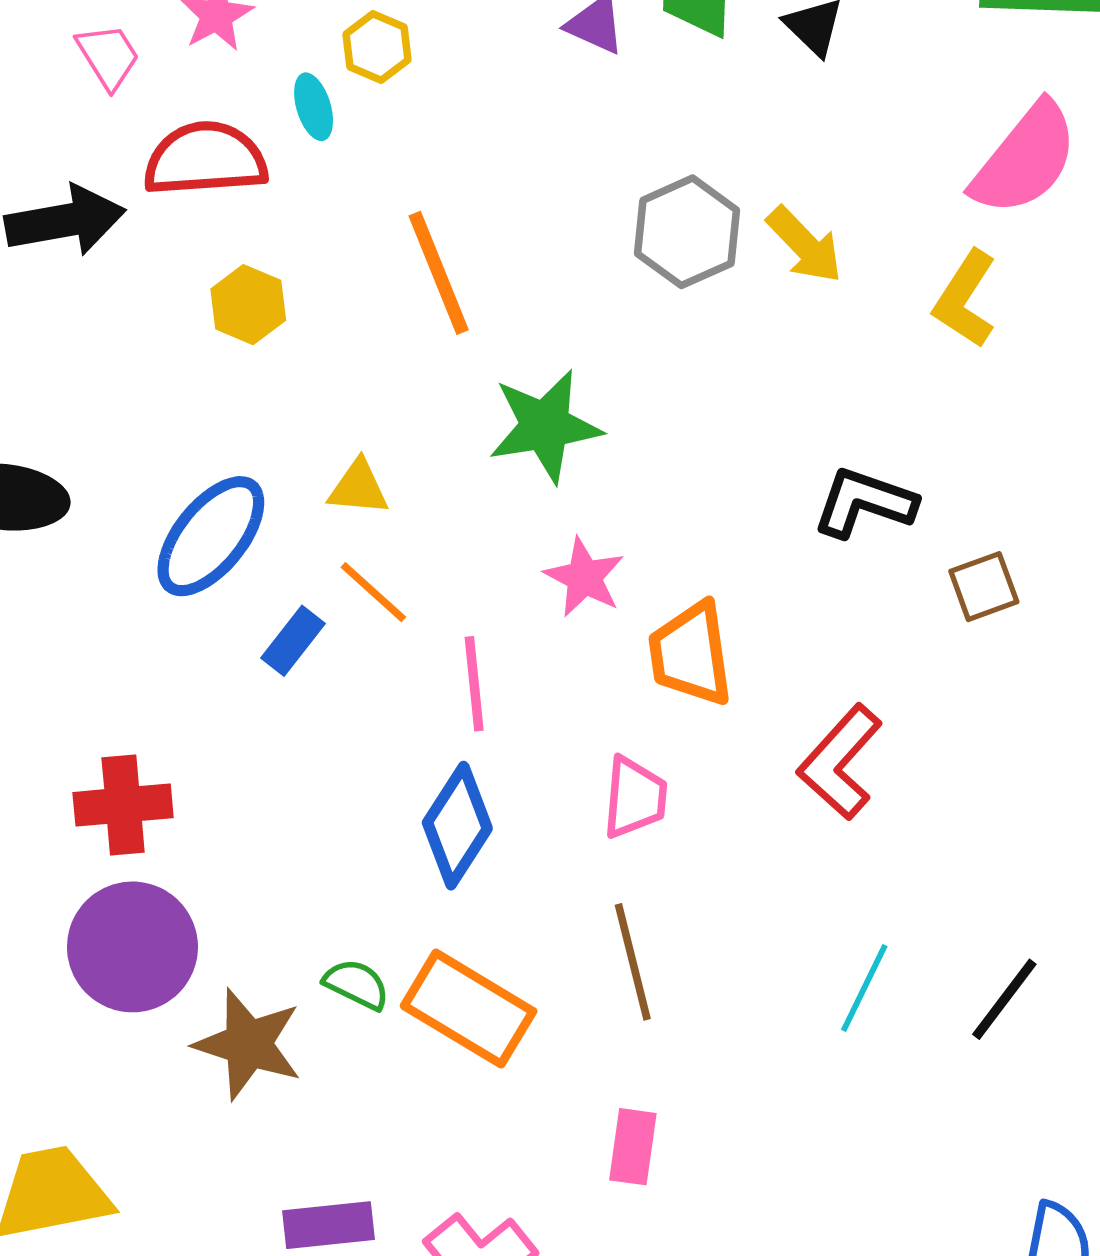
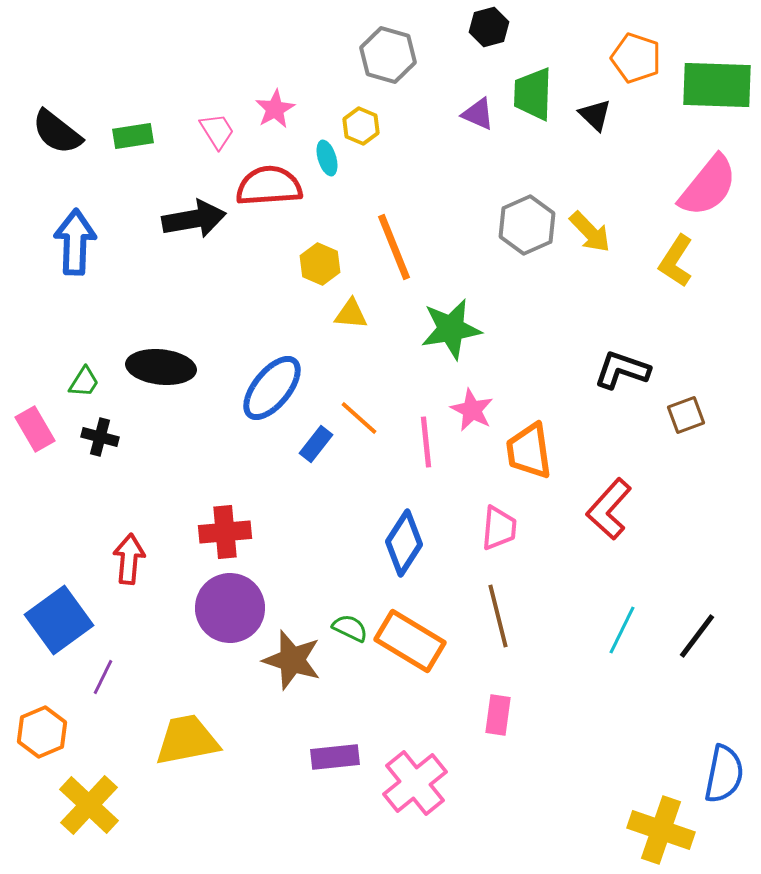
yellow hexagon: (248, 305) -> (320, 264), moved
yellow triangle: (358, 488) -> (351, 314), moved
pink line: (474, 684) -> (426, 442), moved

